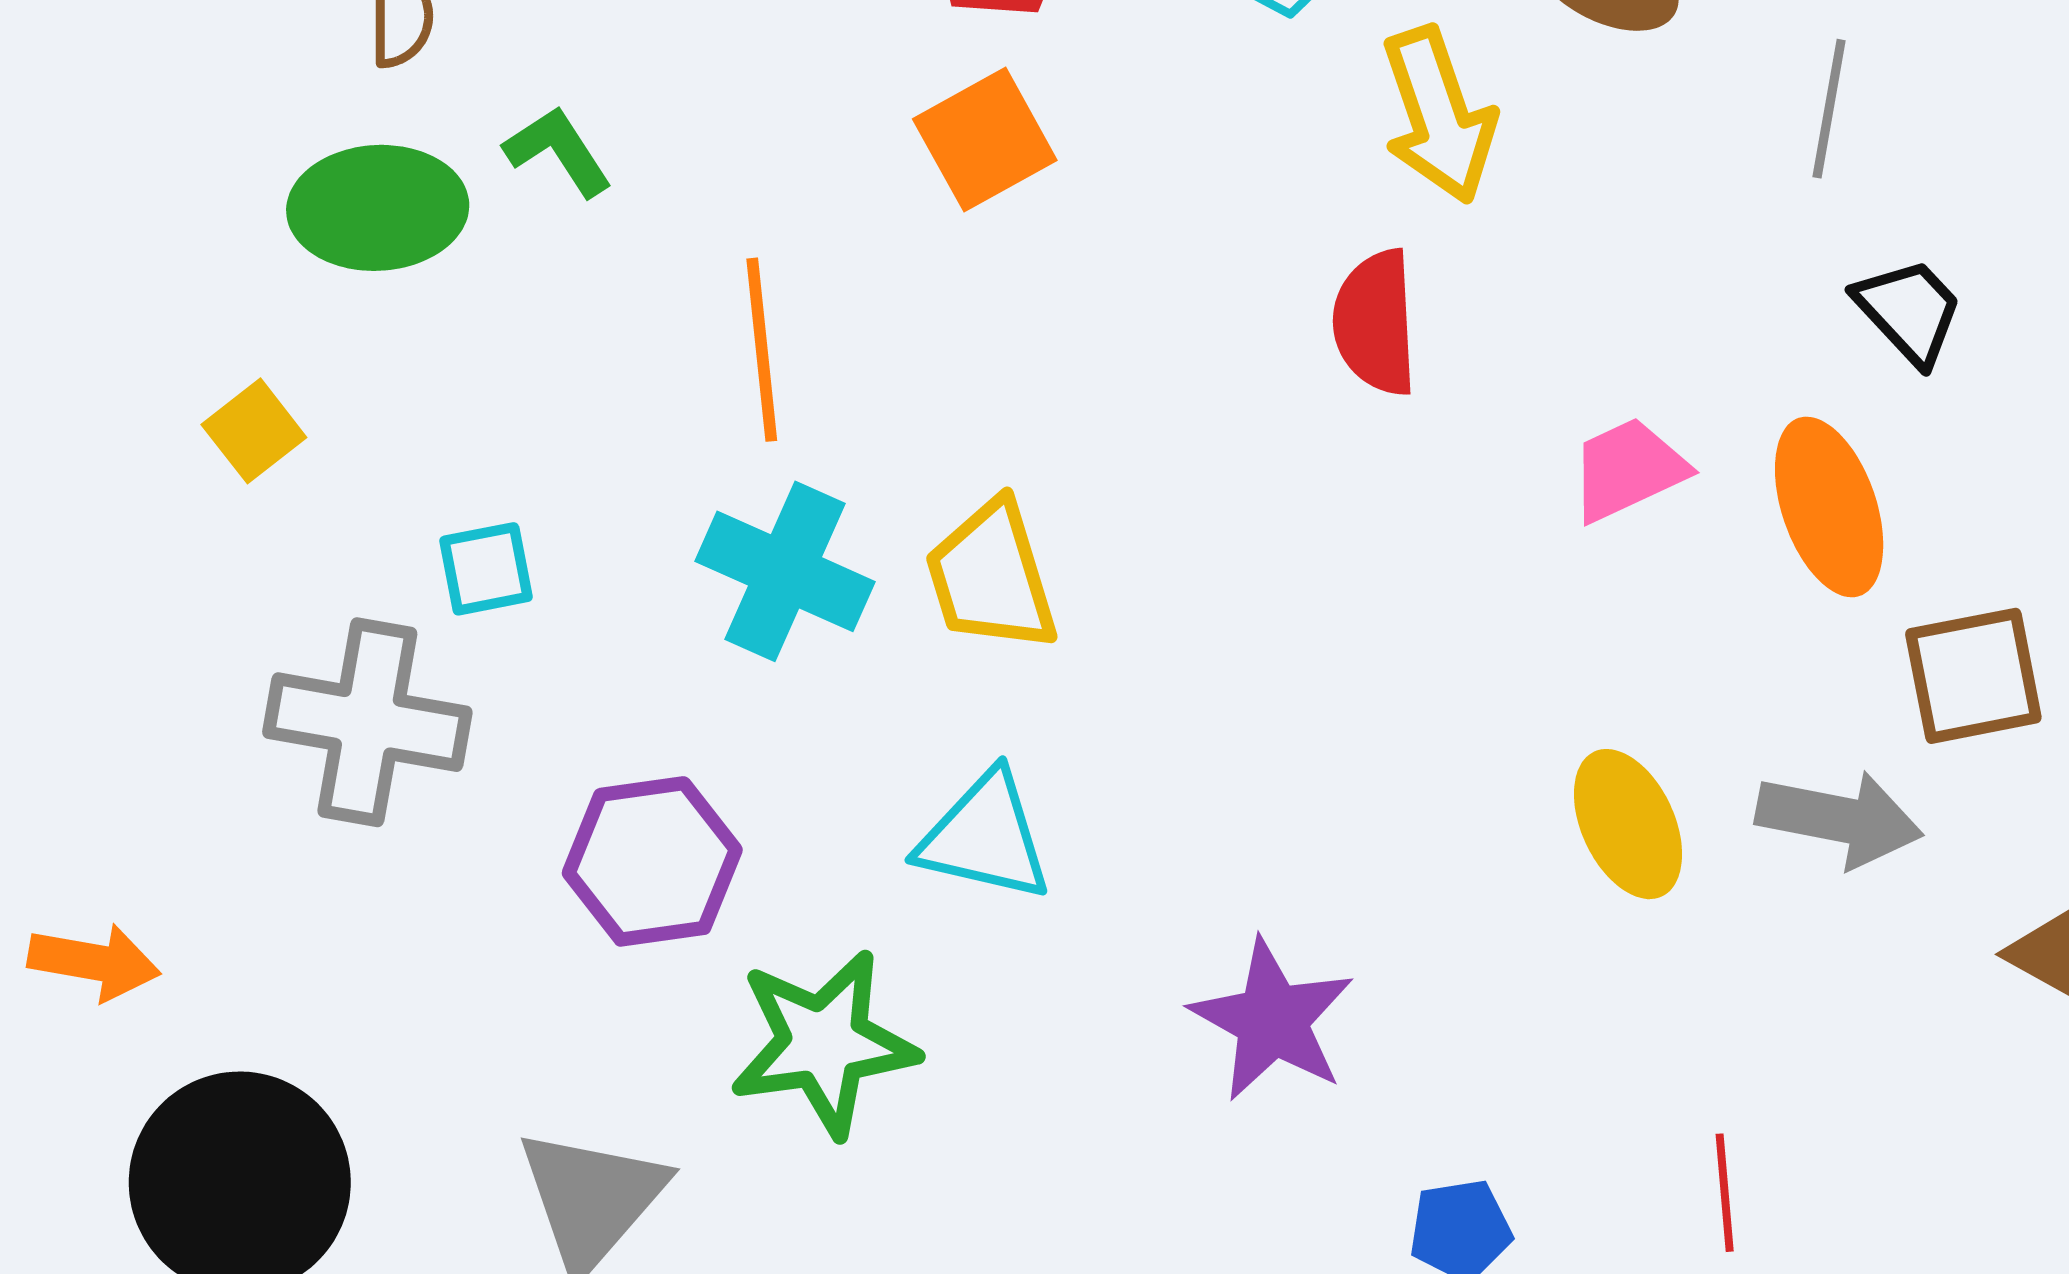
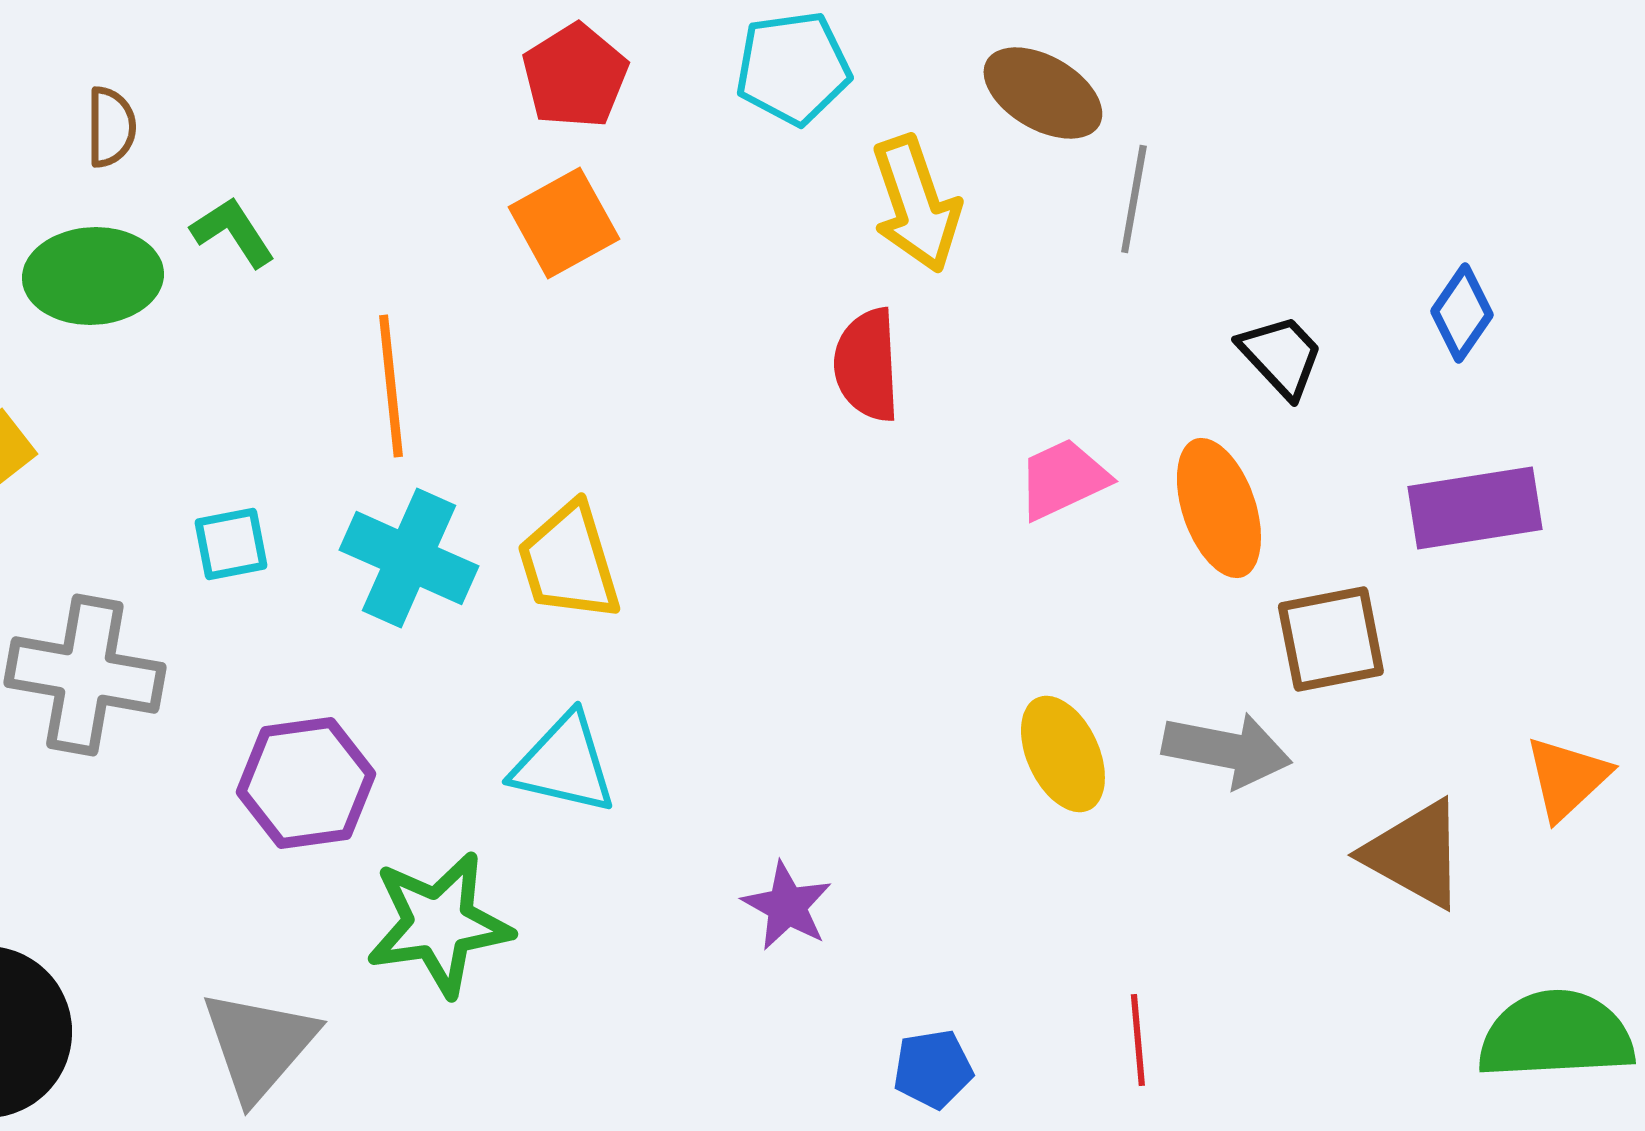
gray line: (1829, 109) -> (1134, 199), moved
cyan square: (486, 569) -> (231, 544), moved
purple star: (1272, 1020) -> (787, 906), size x0.7

